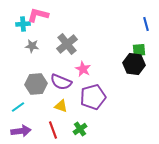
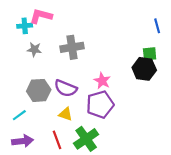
gray cross: (67, 44) -> (72, 47), turned 30
pink star: (83, 69) -> (102, 81), moved
green cross: (80, 129) -> (86, 139), size x1.6

